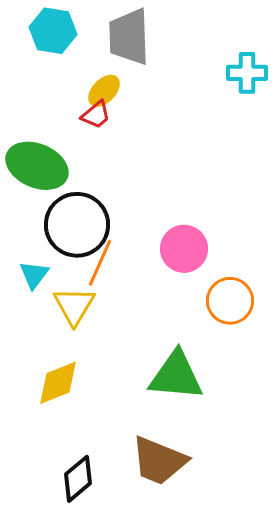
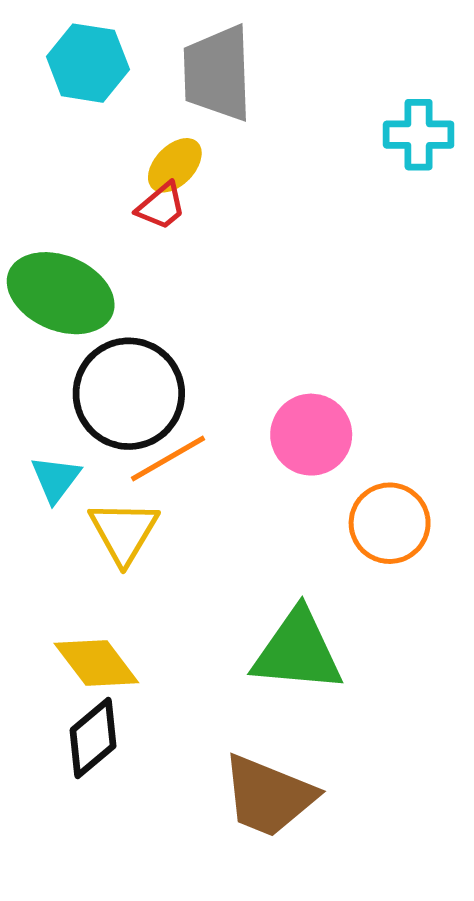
orange line: (100, 263) -> (168, 458), turned 36
yellow diamond: (58, 383) -> (96, 663), turned 75
black diamond: (78, 479) -> (93, 738), moved

